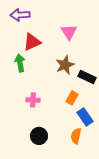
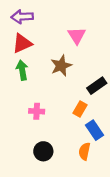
red triangle: (32, 42) -> (22, 43), moved
brown star: (65, 65) -> (61, 66), moved
black rectangle: (87, 77) -> (97, 86), turned -60

